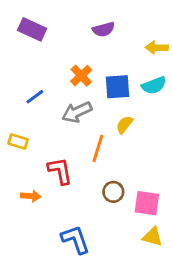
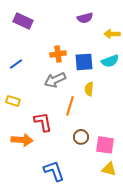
purple semicircle: (104, 29) -> (85, 18), moved
orange cross: (81, 76) -> (58, 54), turned 35
blue line: (35, 97) -> (16, 64), moved
yellow semicircle: (125, 125) -> (89, 89), turned -32
orange arrow: (31, 196) -> (22, 140), size x1.5

